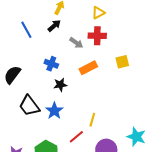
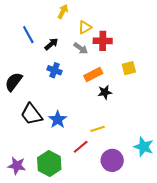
yellow triangle: (98, 13) -> (85, 27), moved
black arrow: (54, 26) -> (51, 44), moved
black star: (60, 85) -> (105, 92), moved
yellow line: (92, 120) -> (97, 129), turned 56

